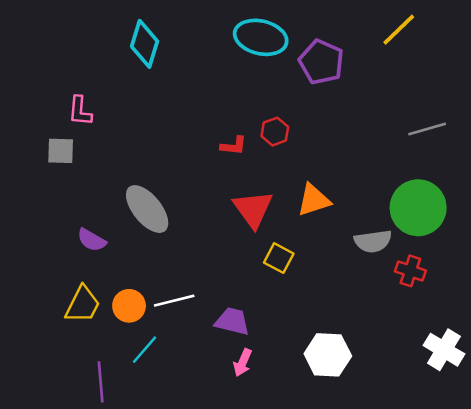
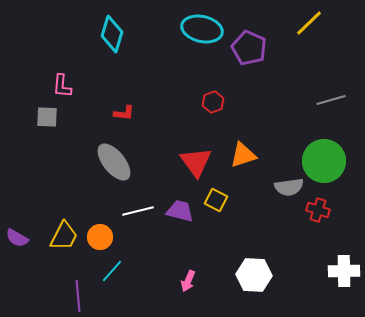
red L-shape: (234, 146) -> (124, 113), moved
purple semicircle: (92, 240) -> (17, 238), moved
white line: (174, 301) -> (138, 211), moved
purple trapezoid: (232, 321) -> (180, 211), moved
white cross: (444, 350) -> (344, 271), turned -32

